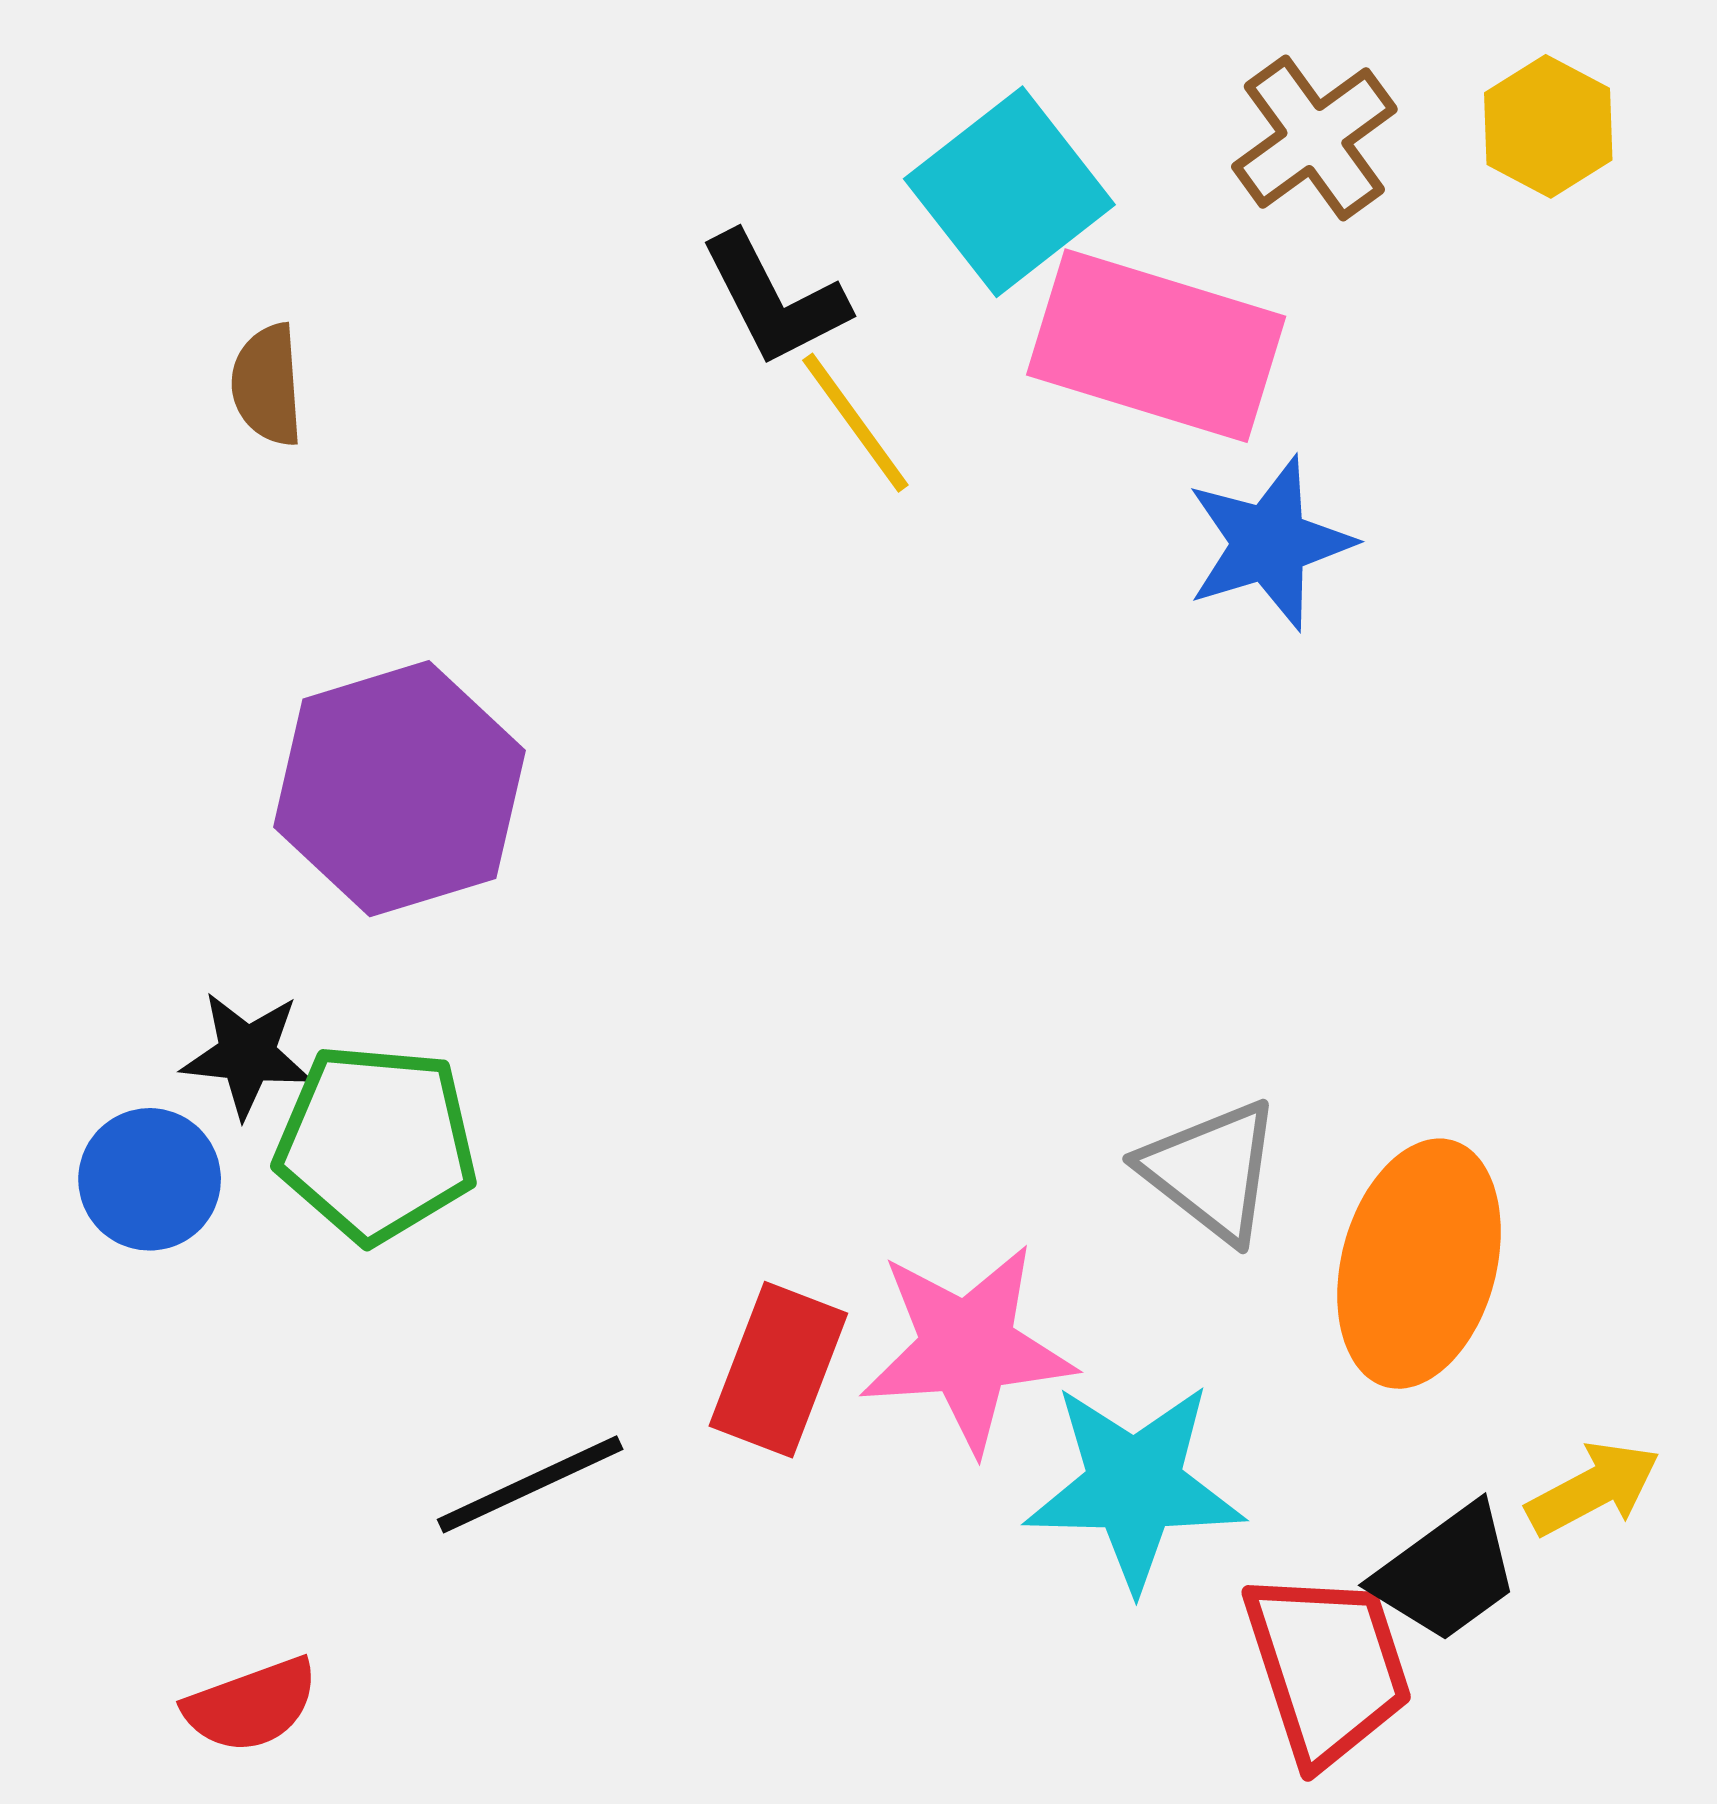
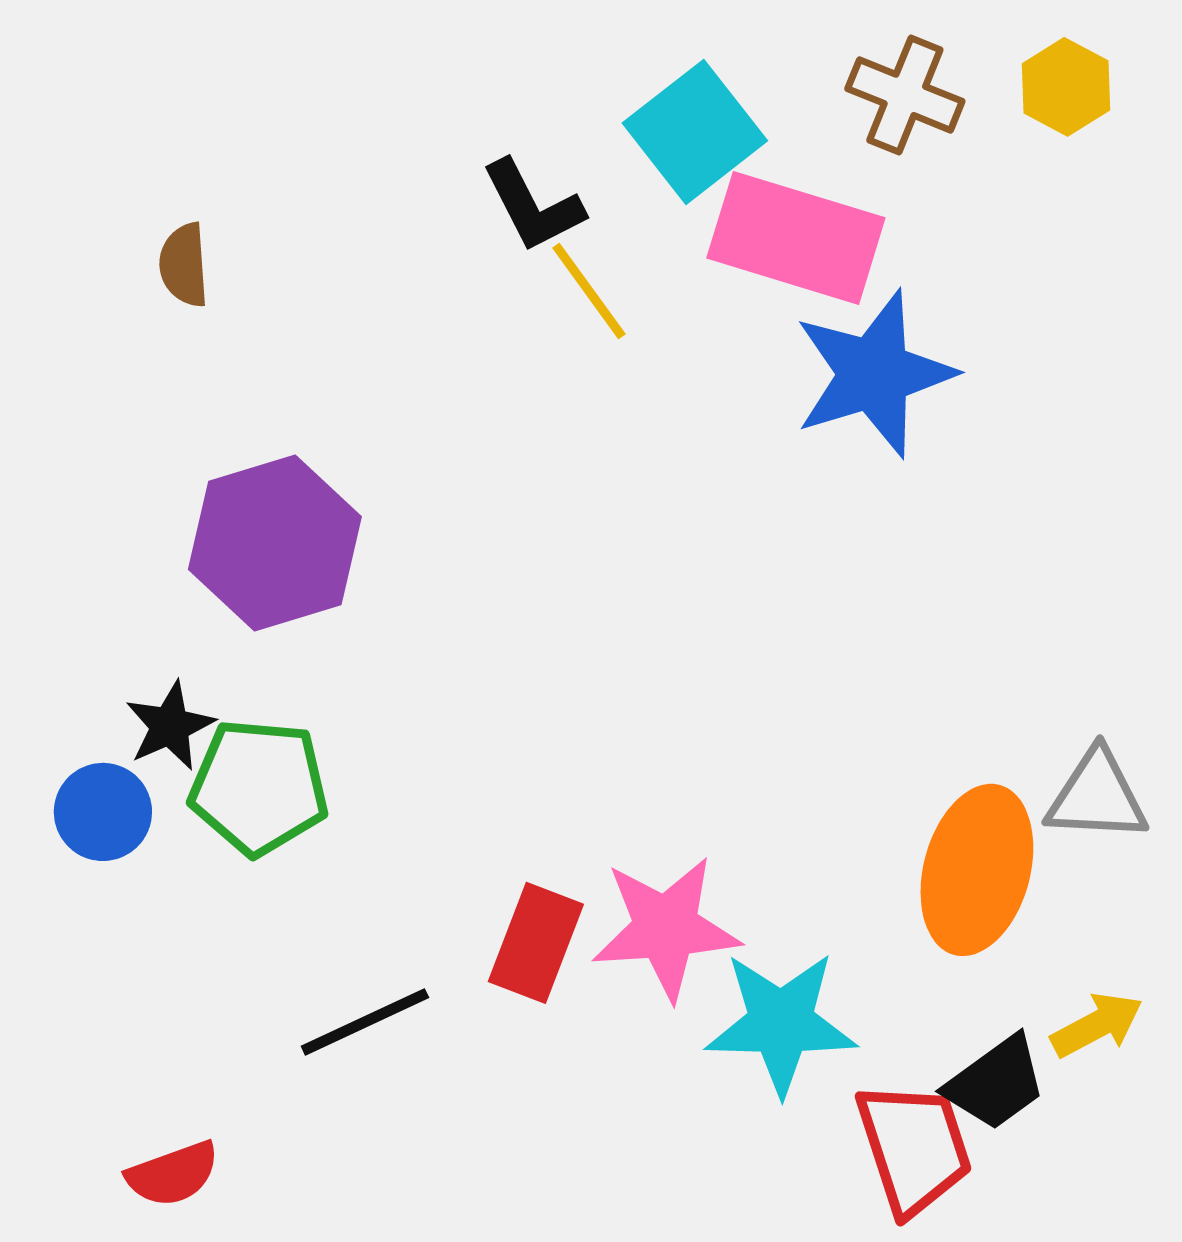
brown cross: (1314, 138) -> (905, 95), turned -32
blue star: (1269, 543) -> (874, 374), size x1.4
black star: (247, 1054) -> (170, 726), turned -30
gray triangle: (1211, 1171) -> (1097, 796), moved, turned -35

